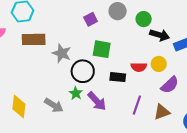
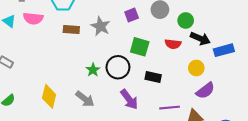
brown rectangle: (34, 39) -> (71, 30), size x0.7
gray star: (62, 53) -> (100, 26), moved
red semicircle: (139, 67) -> (173, 44), moved
green star: (76, 93) -> (93, 70), moved
purple line: (137, 105) -> (170, 108), turned 60

